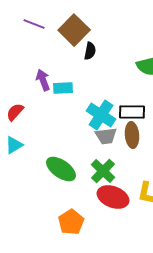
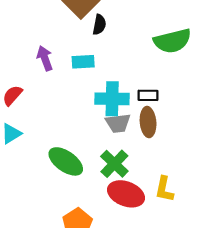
cyan rectangle: (63, 88) -> (83, 62), moved
black rectangle: (132, 112) -> (148, 95), size x0.7
cyan cross: (101, 115) -> (112, 99), turned -32

